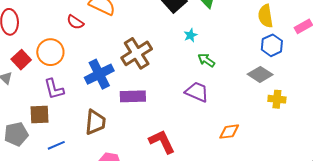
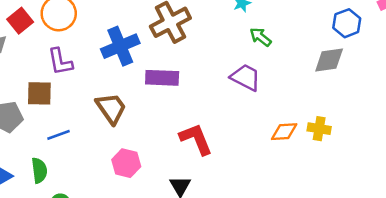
gray diamond: (260, 74) -> (329, 60), turned -45
yellow cross: (277, 99) -> (319, 129), moved
brown trapezoid: (95, 122) -> (111, 108), turned -44

